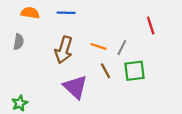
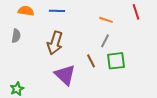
red line: (151, 26) -> (136, 12), moved
orange line: (99, 46) -> (106, 20), moved

